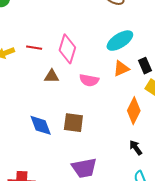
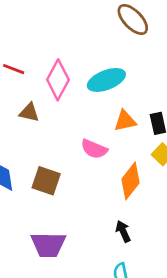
cyan ellipse: (120, 41) -> (106, 80), moved
pink semicircle: (89, 80) -> (94, 149), moved

